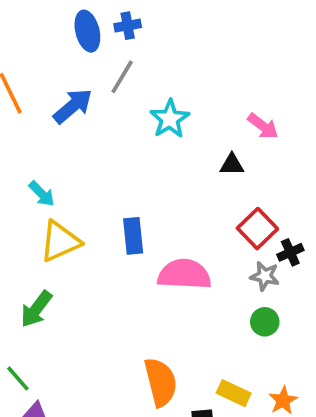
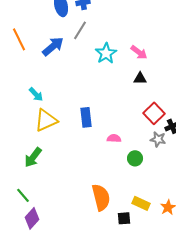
pink arrow: (263, 126) -> (139, 52), moved
pink semicircle: (184, 274) -> (114, 138), size x0.5
green circle: (265, 322) -> (135, 158), moved

